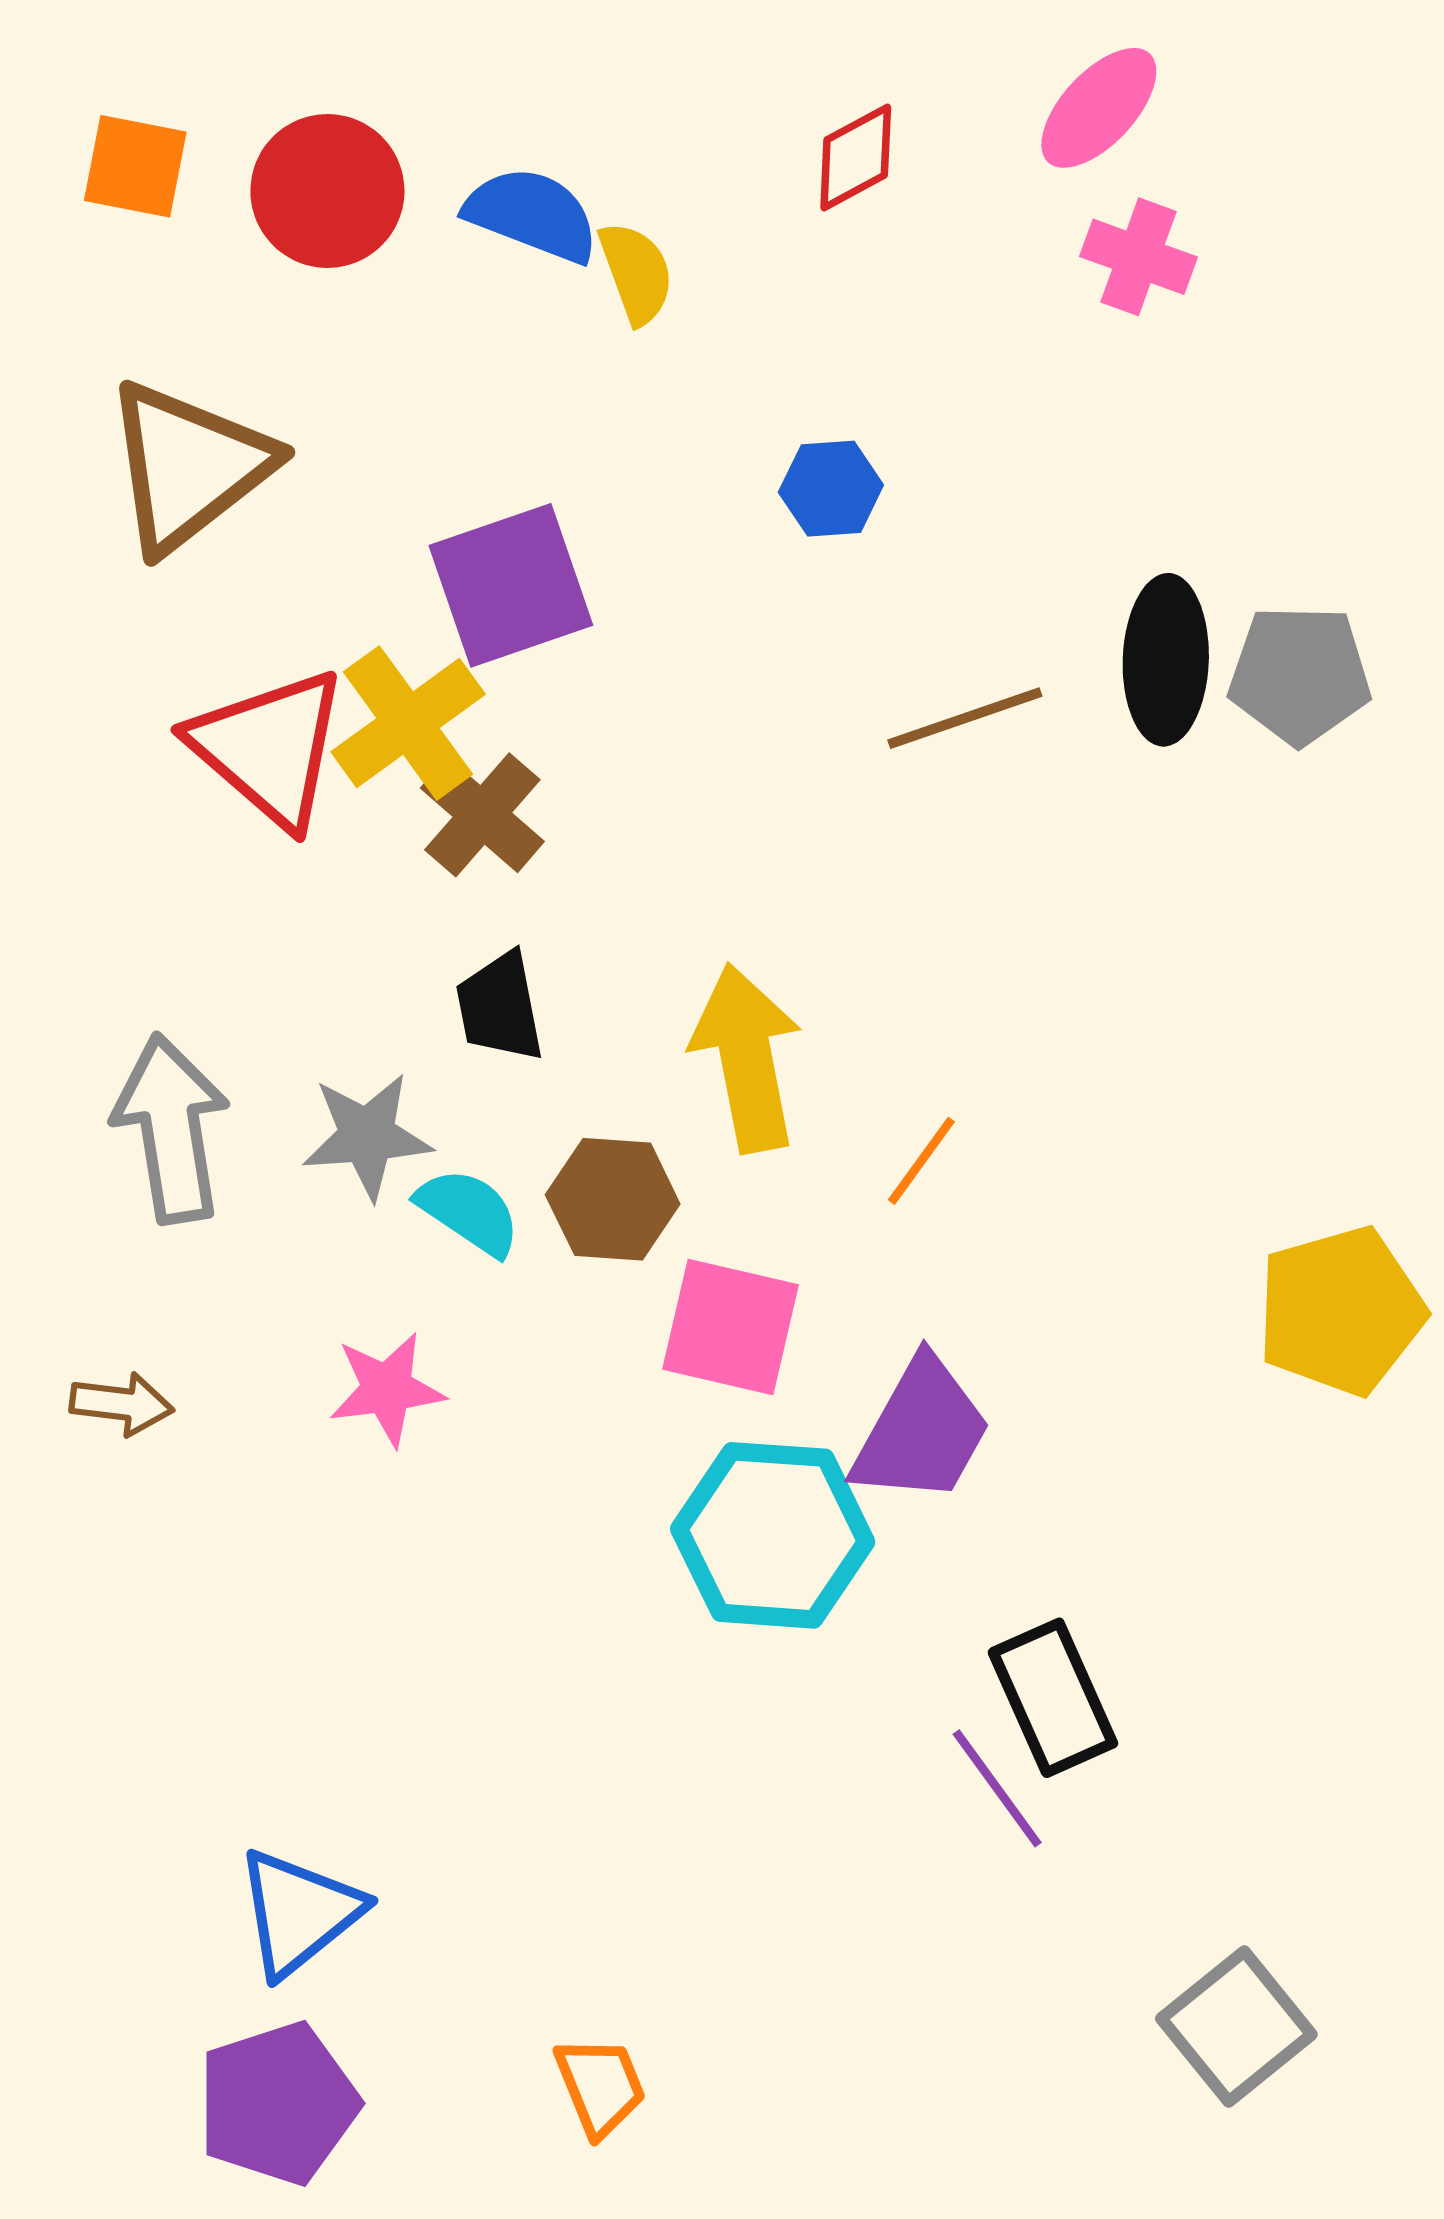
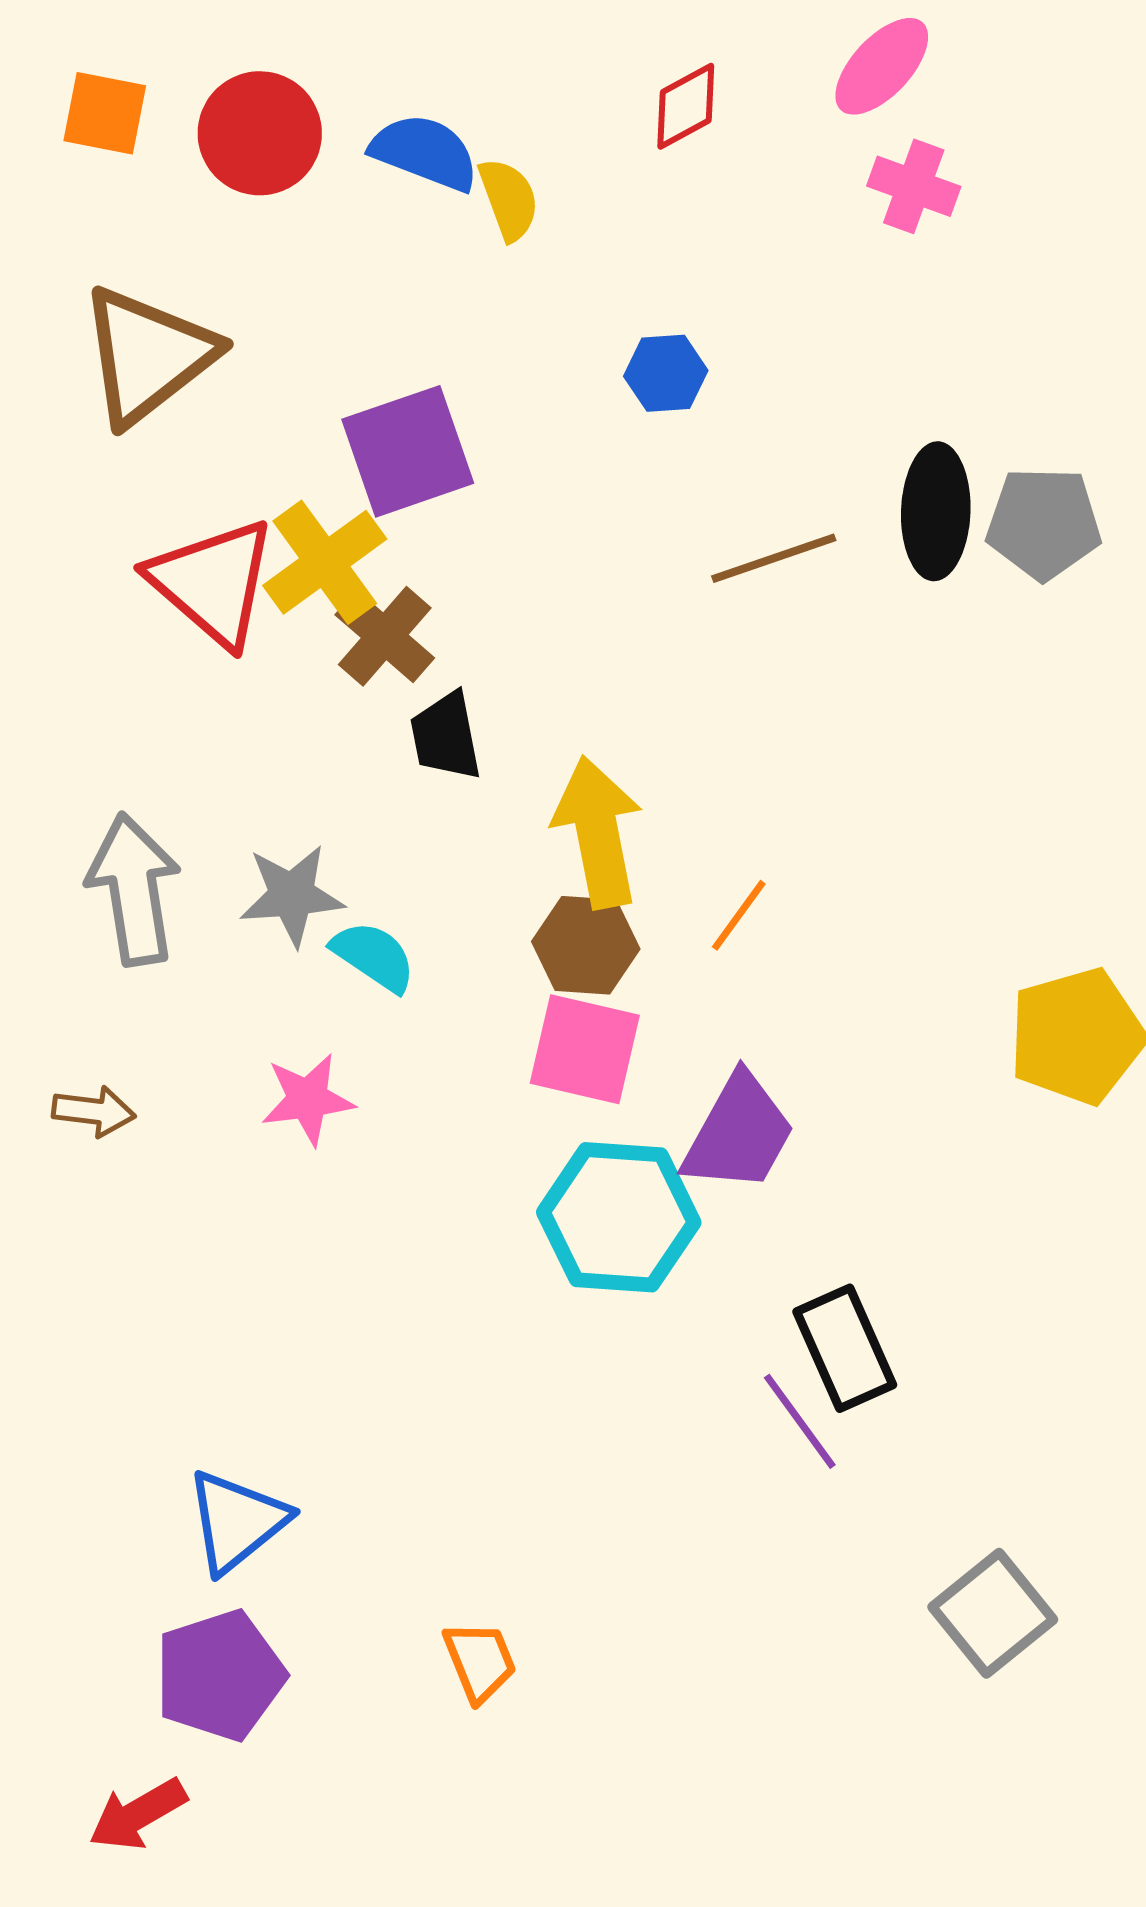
black trapezoid: (500, 1007) -> (446, 736), moved
brown hexagon: (613, 1199) -> (586, 945), moved

